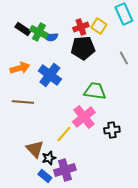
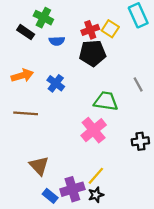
green cross: (39, 32) -> (43, 18), moved
gray line: (124, 58) -> (138, 84), moved
blue cross: (50, 75) -> (56, 83), size x0.7
black cross: (112, 130) -> (140, 141), moved
yellow line: (64, 134) -> (96, 176), moved
black star: (49, 158) -> (96, 195), moved

